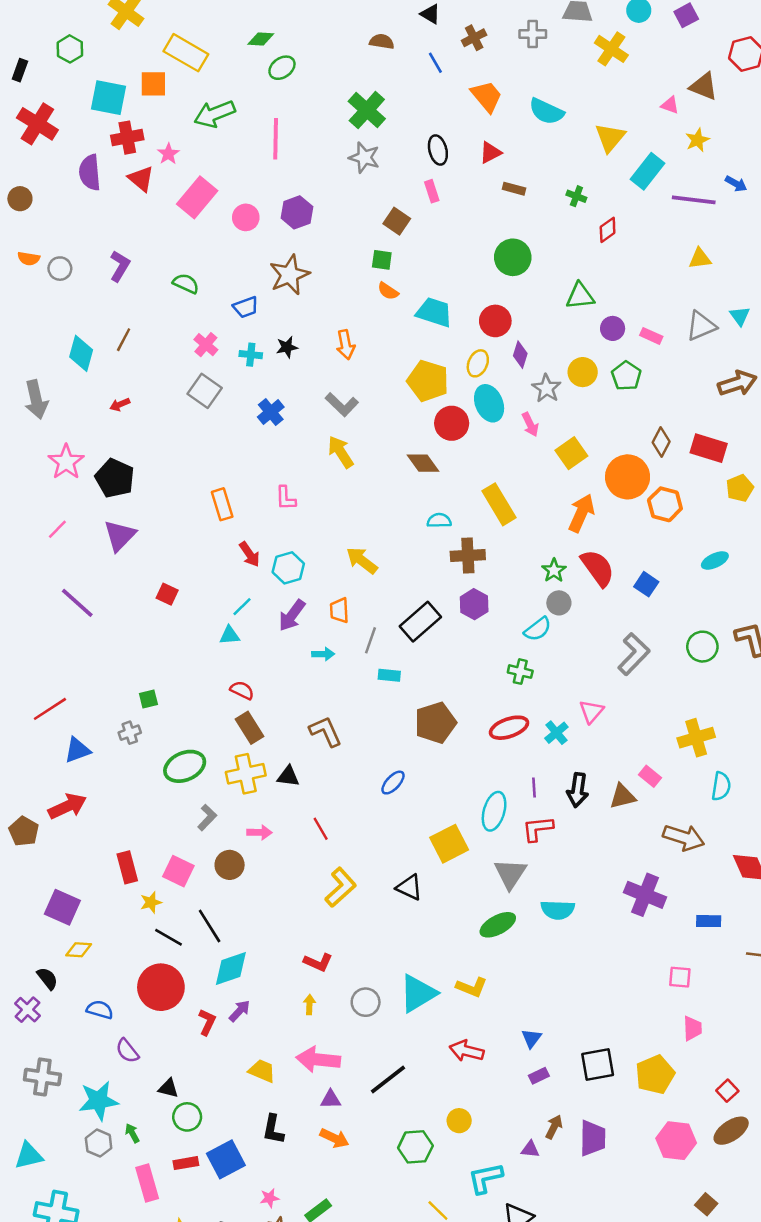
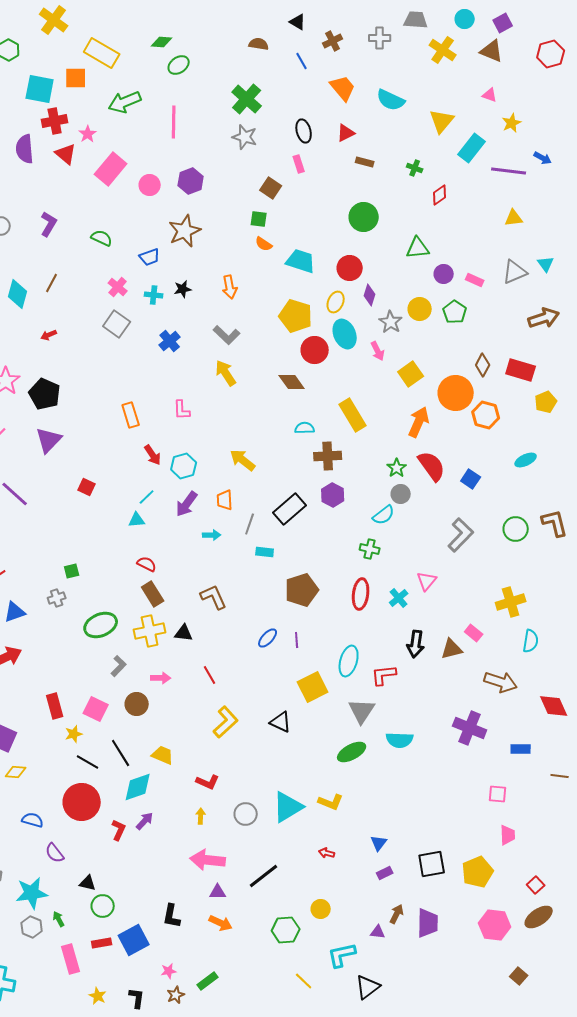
brown triangle: (704, 86) -> (492, 51), moved
red ellipse: (509, 728) -> (361, 594), turned -64
purple line: (534, 788) -> (297, 640), moved
red arrow: (467, 1051) -> (327, 853), size x0.6
yellow trapezoid: (262, 1071) -> (163, 755), moved

